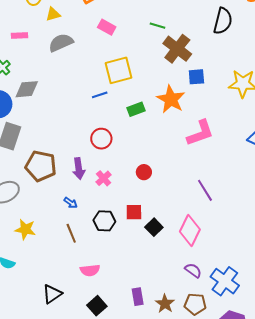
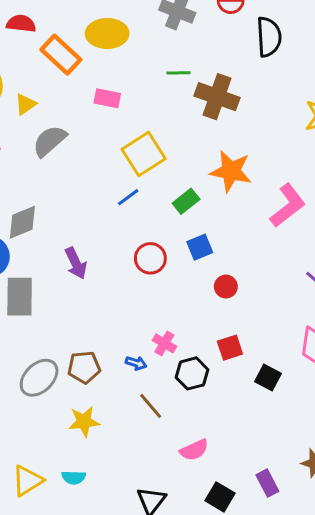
blue square: (196, 77) -> (200, 247), moved
brown pentagon: (41, 166) -> (84, 367), moved, size x0.7
purple arrow: (79, 169) -> (76, 263), moved
pink cross: (104, 178) -> (164, 343), moved
black square: (154, 227) -> (268, 377), moved
purple rectangle: (138, 297) -> (267, 483), moved

